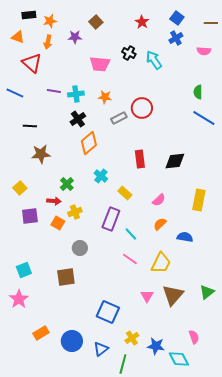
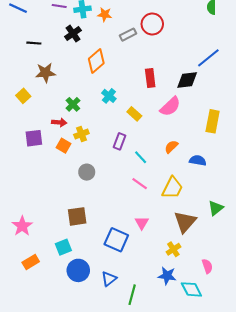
orange star: (105, 97) -> (105, 14), moved
blue line: (204, 118) -> (208, 58), moved, turned -70
black cross: (78, 119) -> (73, 34), moved
yellow square: (20, 188) -> (23, 96), moved
pink semicircle: (159, 200) -> (170, 106), moved, size x1.5
purple rectangle: (111, 219) -> (120, 141), size x0.7
cyan square: (24, 270) -> (63, 247), moved
brown square: (66, 277) -> (77, 216), moved
green triangle: (207, 292) -> (216, 208), moved
pink triangle: (147, 296) -> (142, 223), moved
orange rectangle: (41, 333) -> (31, 262), moved
yellow cross: (132, 338) -> (173, 249), moved

